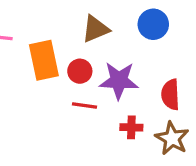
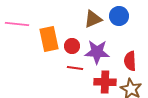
brown triangle: (95, 29) -> (93, 19), moved
red cross: (131, 127) -> (105, 82), size x1.5

